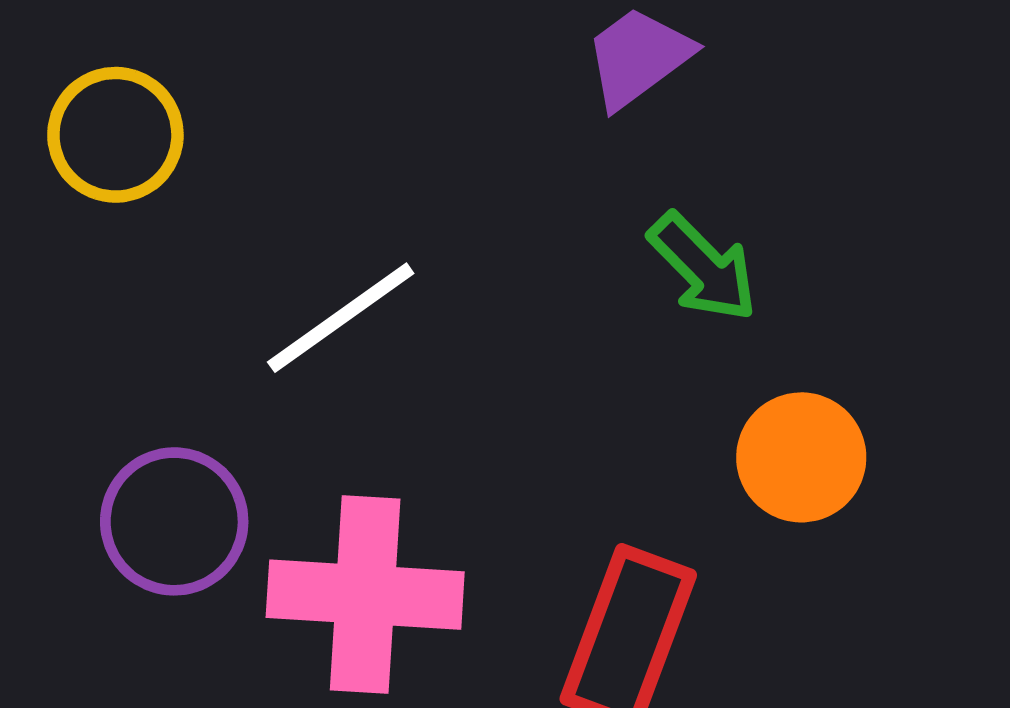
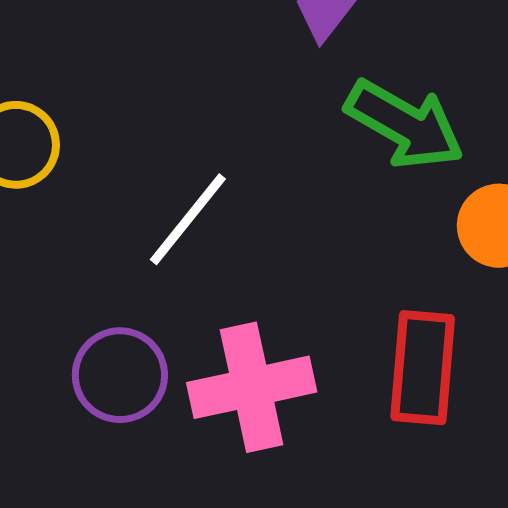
green arrow: (703, 267) -> (405, 124), size x1.5

